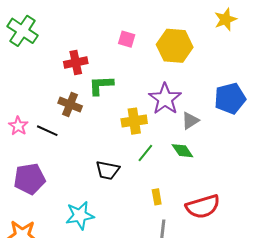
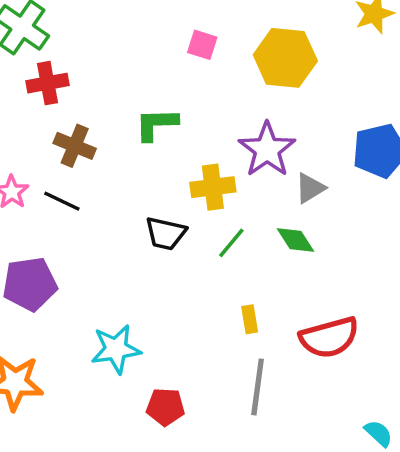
red cross: (76, 62) -> (48, 83), moved
brown cross: (70, 105) -> (75, 146), moved
black trapezoid: (108, 170) -> (166, 233), moved

